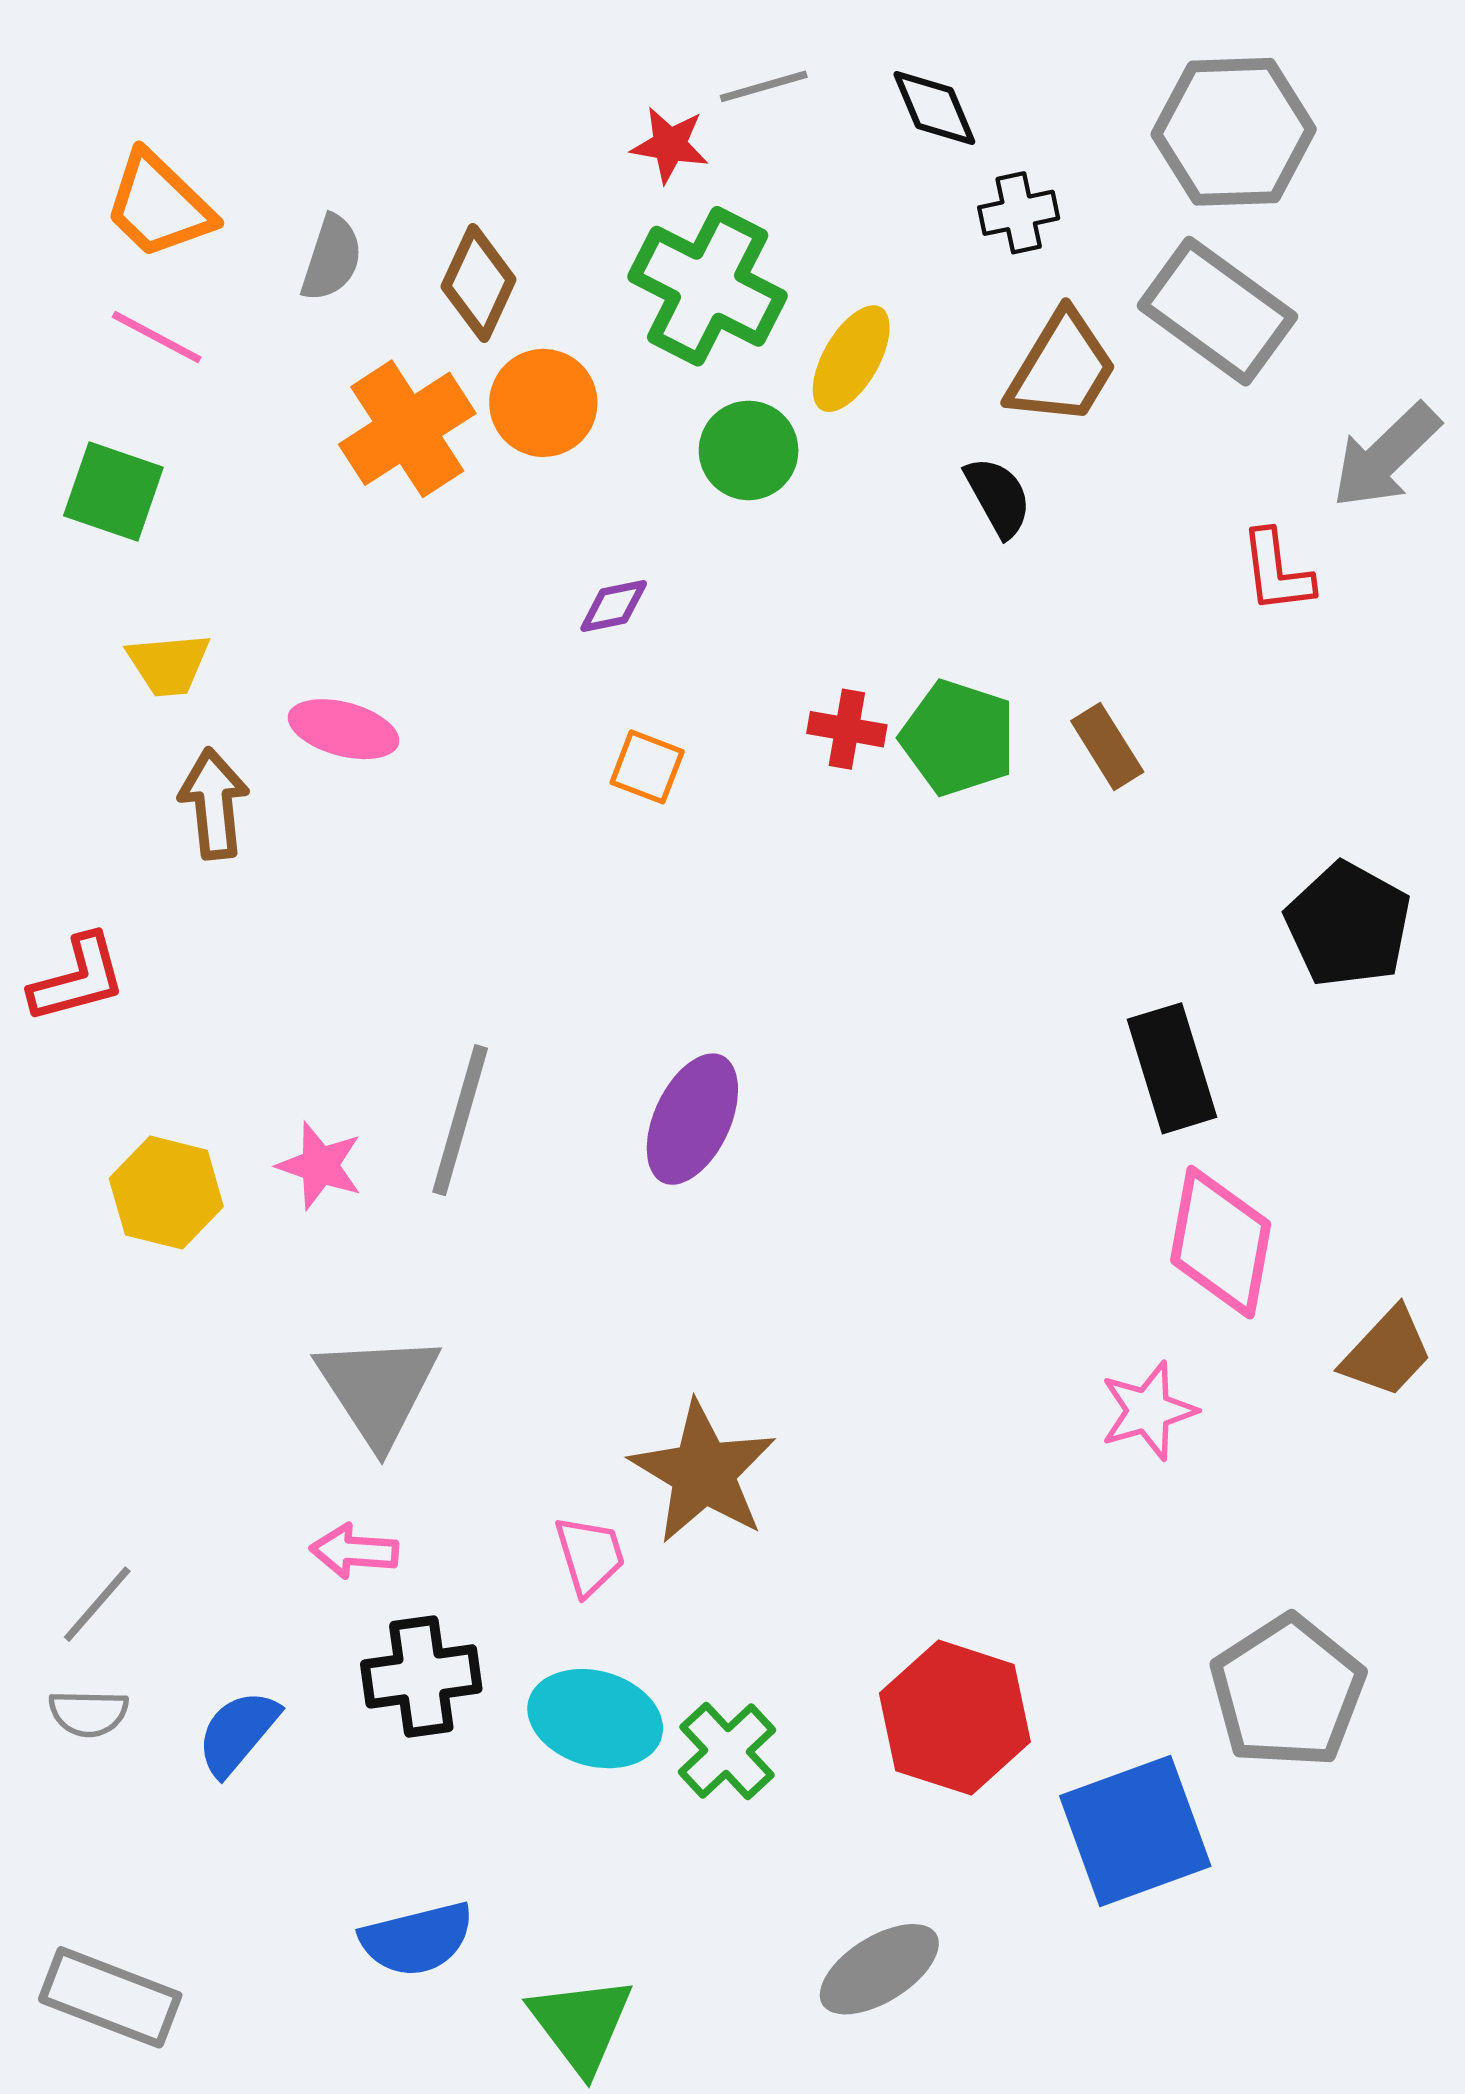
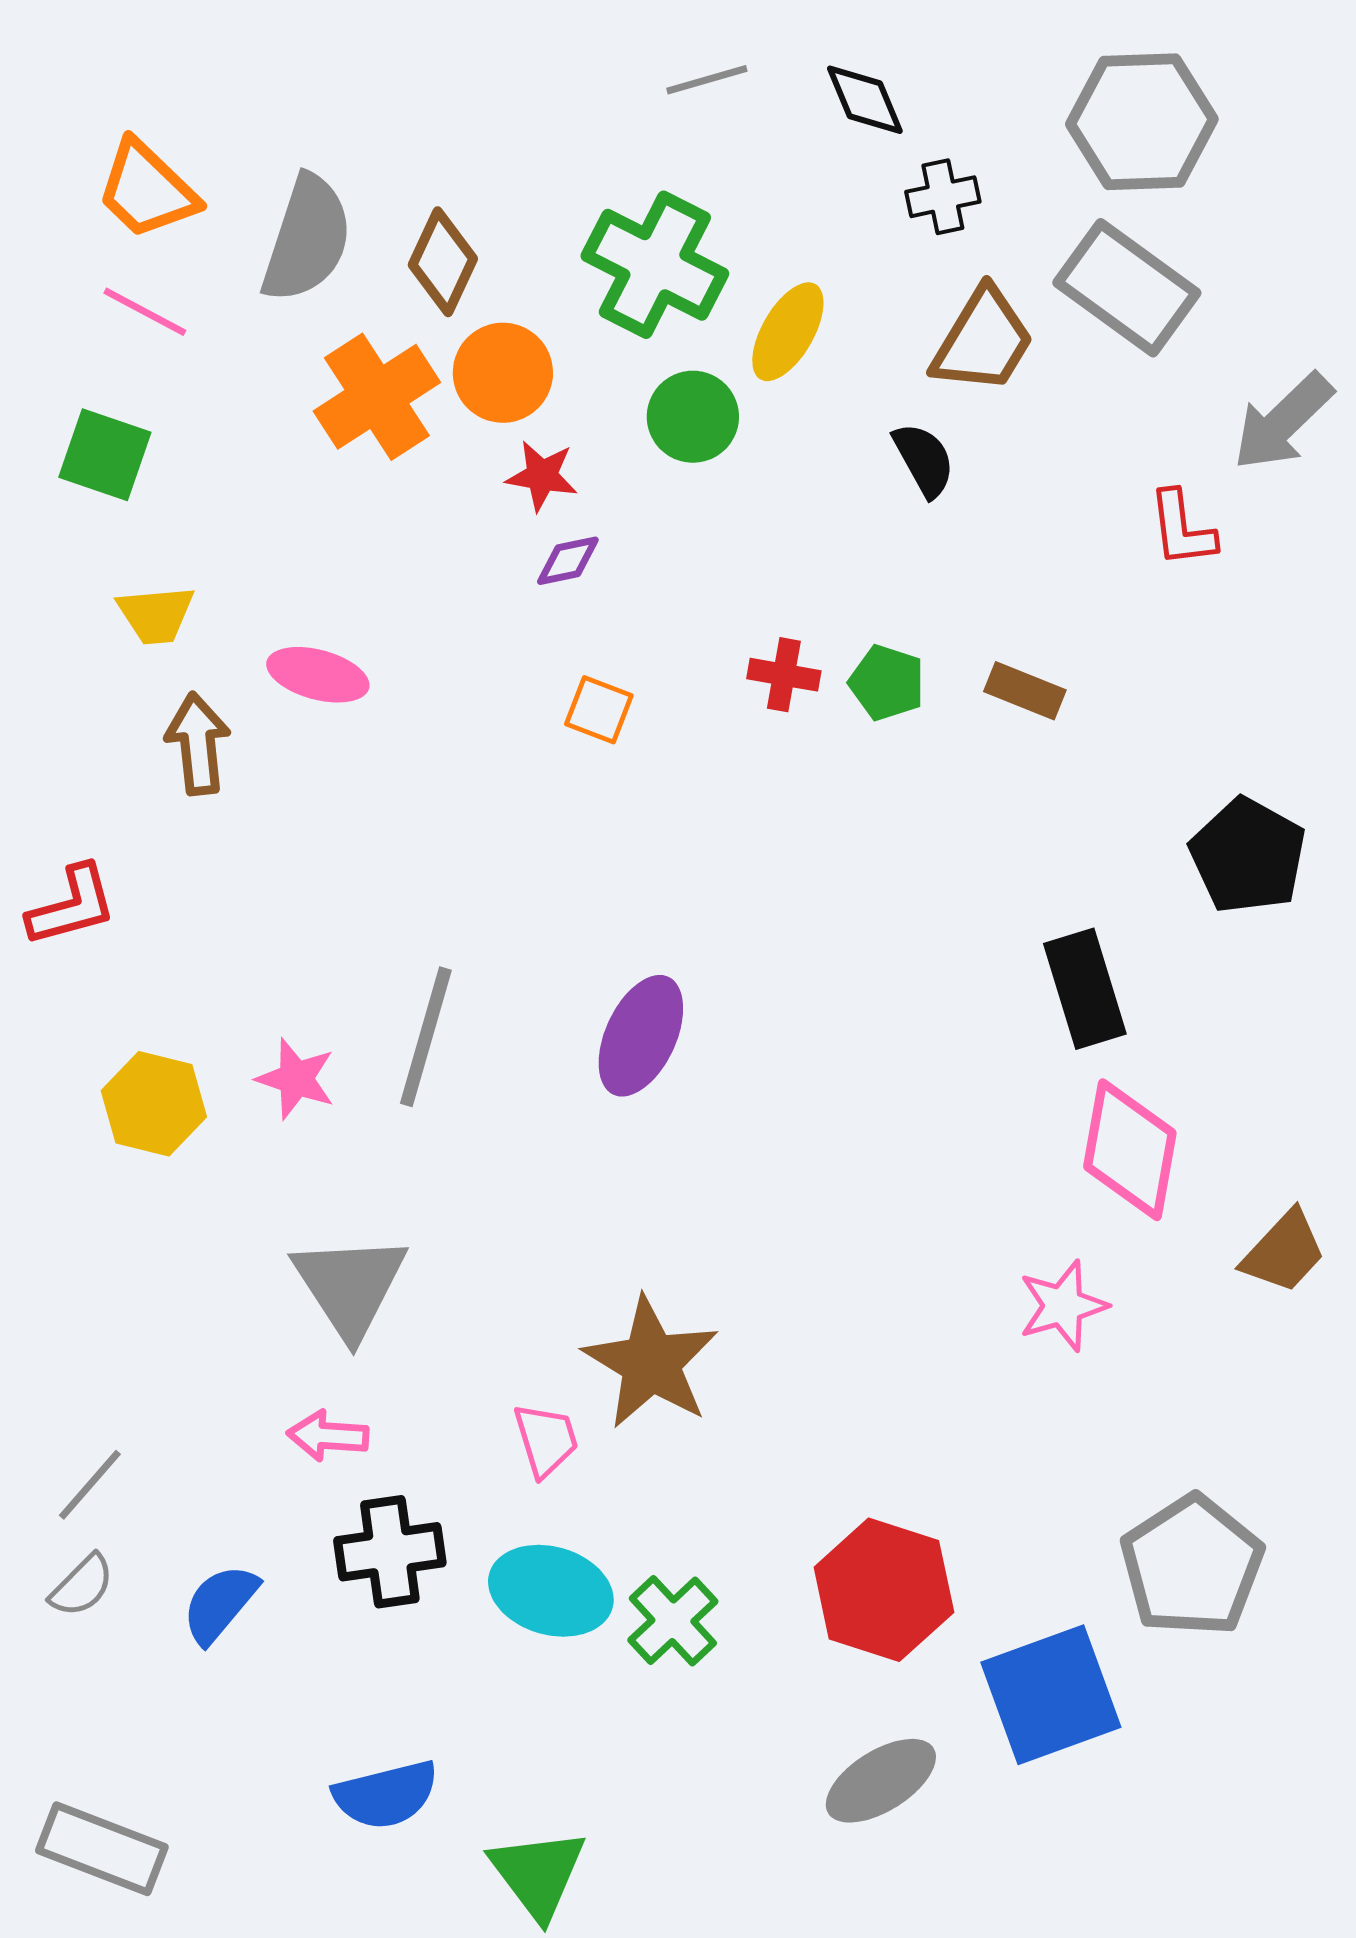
red star: (670, 145) -> (542, 476), moved
gray semicircle: (332, 258) -> (307, 239), size x1.6
green pentagon: (958, 738) -> (887, 683), size x0.7
brown rectangle: (1107, 746) -> (1025, 691), turned -36
gray semicircle: (89, 1713) -> (82, 1586), turned -46
gray ellipse: (879, 1969) -> (881, 1781), moved

